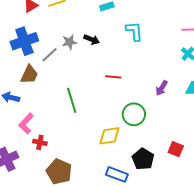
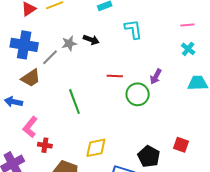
blue cross: (24, 41) -> (24, 45), turned 32
brown trapezoid: (29, 75) -> (31, 78), turned 35
purple arrow: (162, 88) -> (156, 77), moved
green circle: (134, 114) -> (138, 94), moved
yellow diamond: (109, 136) -> (96, 148), moved

